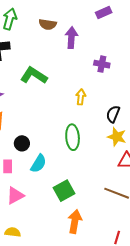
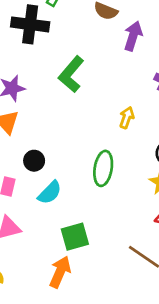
green L-shape: (34, 75) -> (71, 74), turned -96
orange arrow: (75, 222) -> (60, 272), moved

